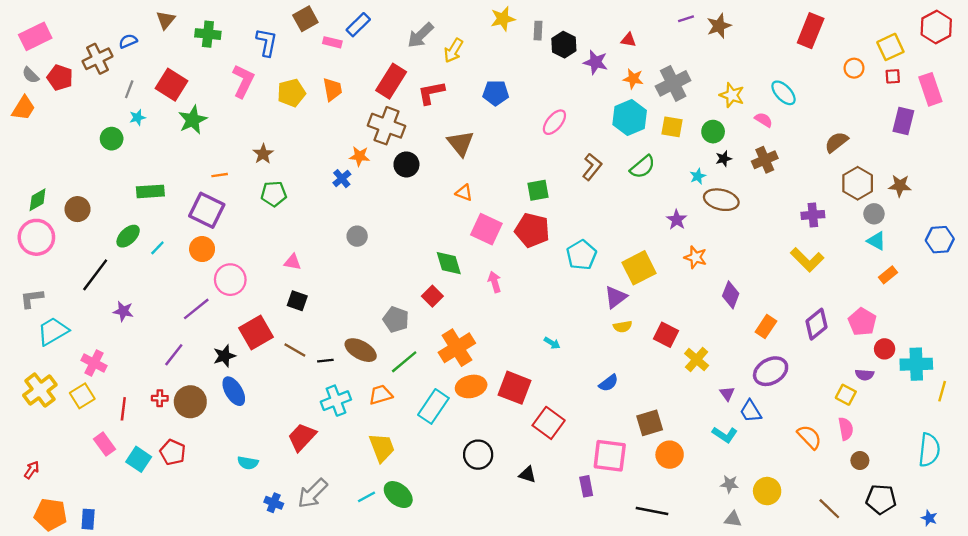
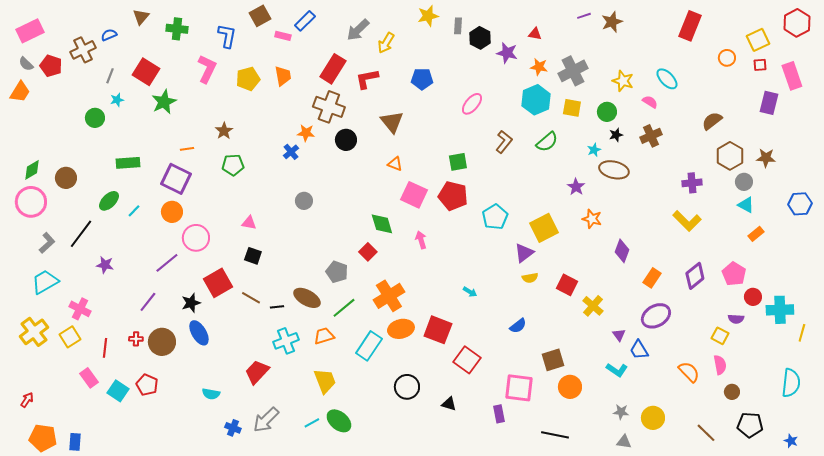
gray L-shape: (32, 298) -> (47, 243), moved, turned 145

